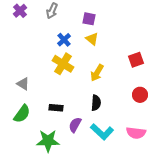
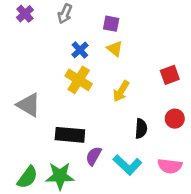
gray triangle: (23, 84) -> (29, 105), size x1.5
black semicircle: (96, 103) -> (141, 129), moved
black rectangle: (56, 108) -> (70, 135), size x1.6
green semicircle: (22, 114) -> (27, 177), moved

